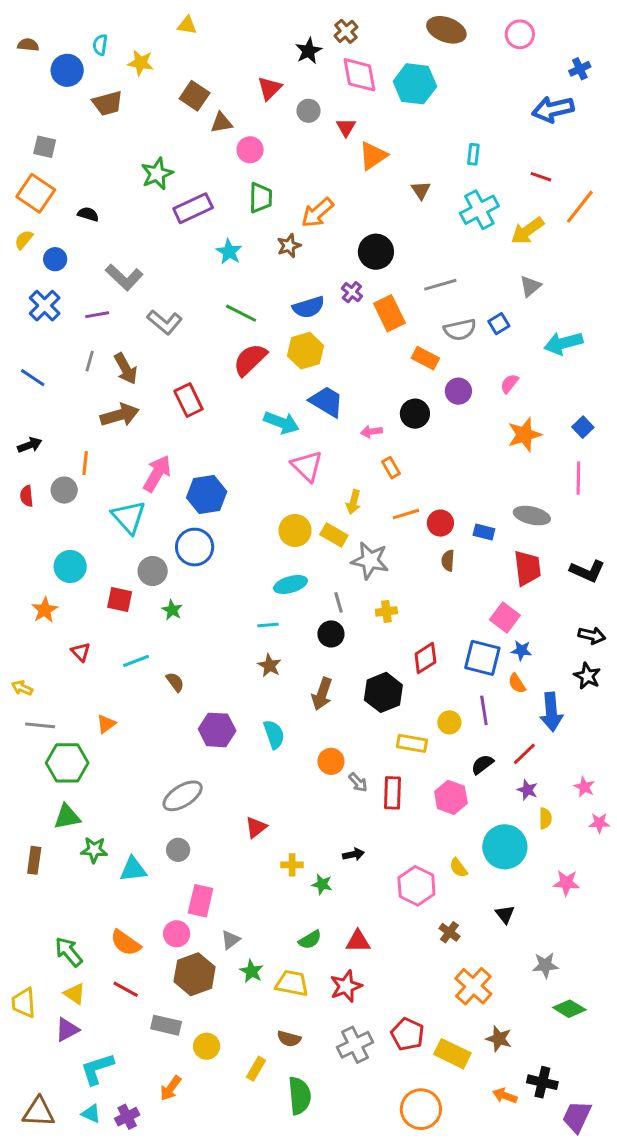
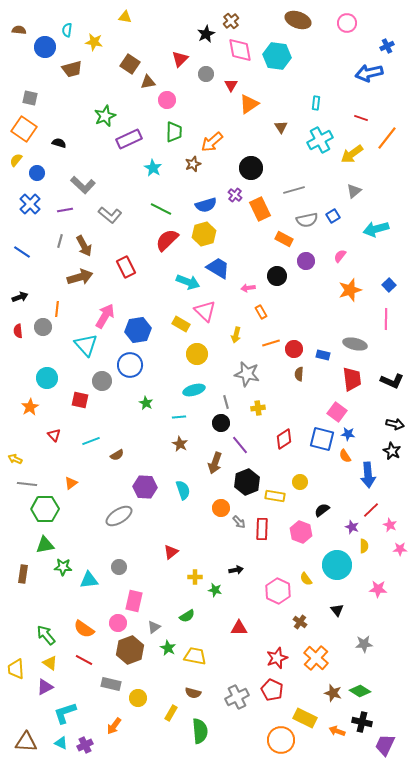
yellow rectangle: (334, 535) -> (181, 324), moved
green star: (172, 610) -> (146, 403), moved
brown semicircle: (175, 682) -> (117, 455), turned 96
black hexagon: (383, 692) -> (247, 482), moved
purple line: (484, 710) -> (240, 445), moved, turned -30
red line: (524, 754) -> (371, 510), moved
gray ellipse: (183, 796) -> (119, 516), moved
green semicircle: (310, 940) -> (187, 616), moved
red star: (346, 986) -> (277, 658), moved
green diamond: (569, 1009) -> (360, 691), moved
yellow rectangle: (452, 1054) -> (305, 718), moved

